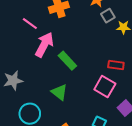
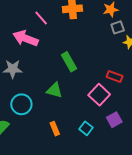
pink arrow: (44, 45) -> (26, 38), moved, turned -110
green triangle: (59, 92) -> (54, 90), turned -36

